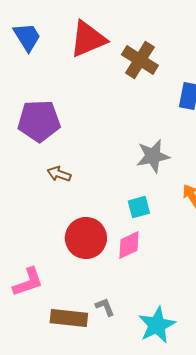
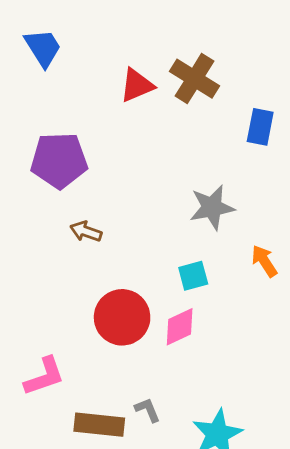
red triangle: (88, 39) -> (137, 85), moved, size x0.7

